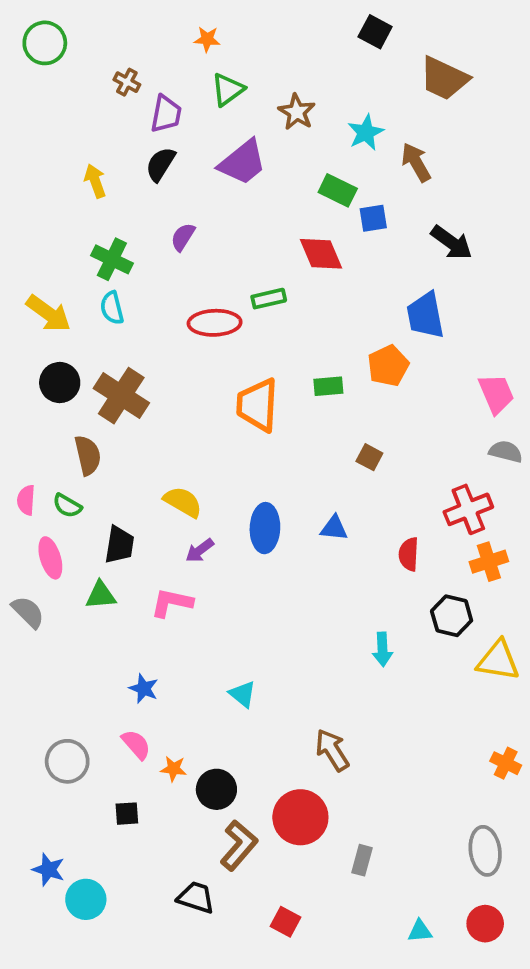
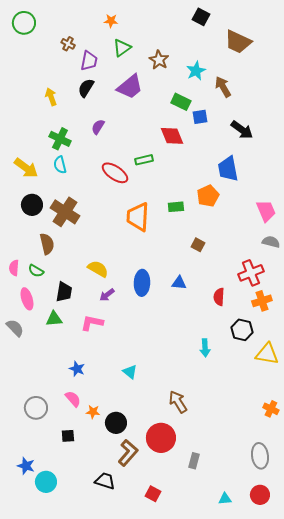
red ellipse: (215, 323) -> (115, 173), turned 36

